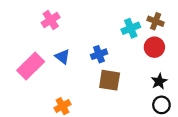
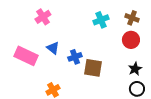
cyan cross: (131, 28) -> (101, 20), moved
blue cross: (99, 54) -> (75, 57), moved
pink rectangle: (31, 66) -> (26, 56), turned 70

